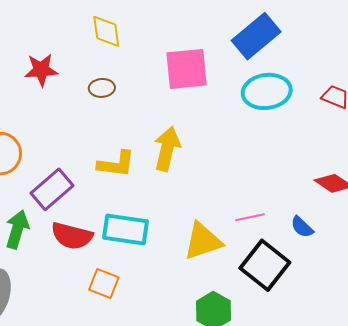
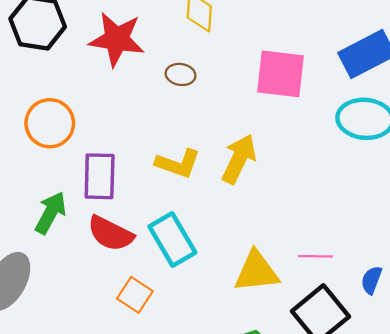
red star: (41, 70) -> (117, 39), size x1.4
purple rectangle: (52, 189) -> (100, 176), turned -60
blue semicircle: (302, 227) -> (371, 280), turned 55
cyan rectangle: (126, 229) -> (172, 239), turned 39

